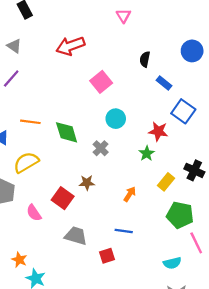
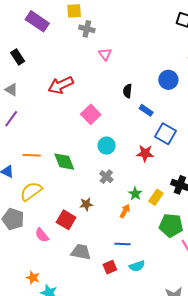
gray cross: (101, 148) -> (106, 177), moved
green star: (147, 153) -> (135, 194), moved
cyan semicircle: (172, 263) -> (137, 266), moved

